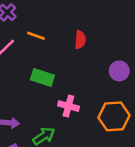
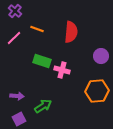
red semicircle: (80, 40) -> (71, 32), size x1.5
pink cross: (68, 106) -> (62, 70), moved

